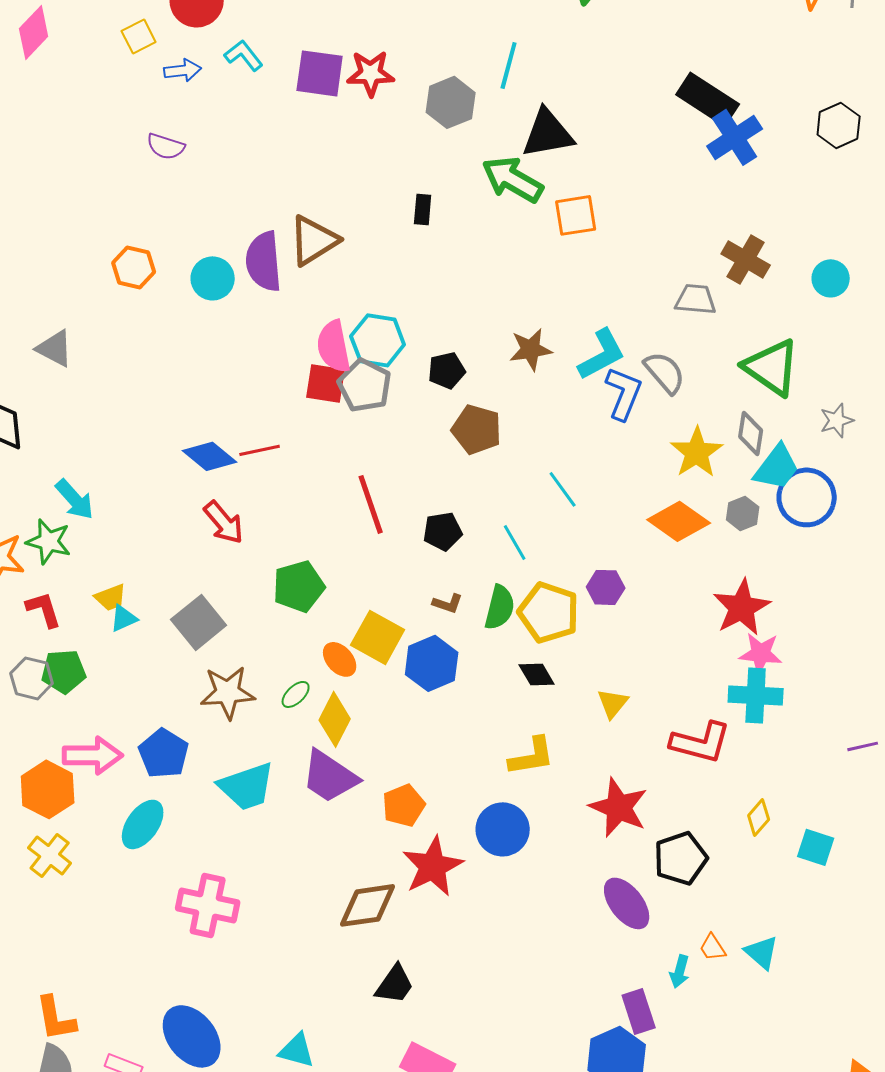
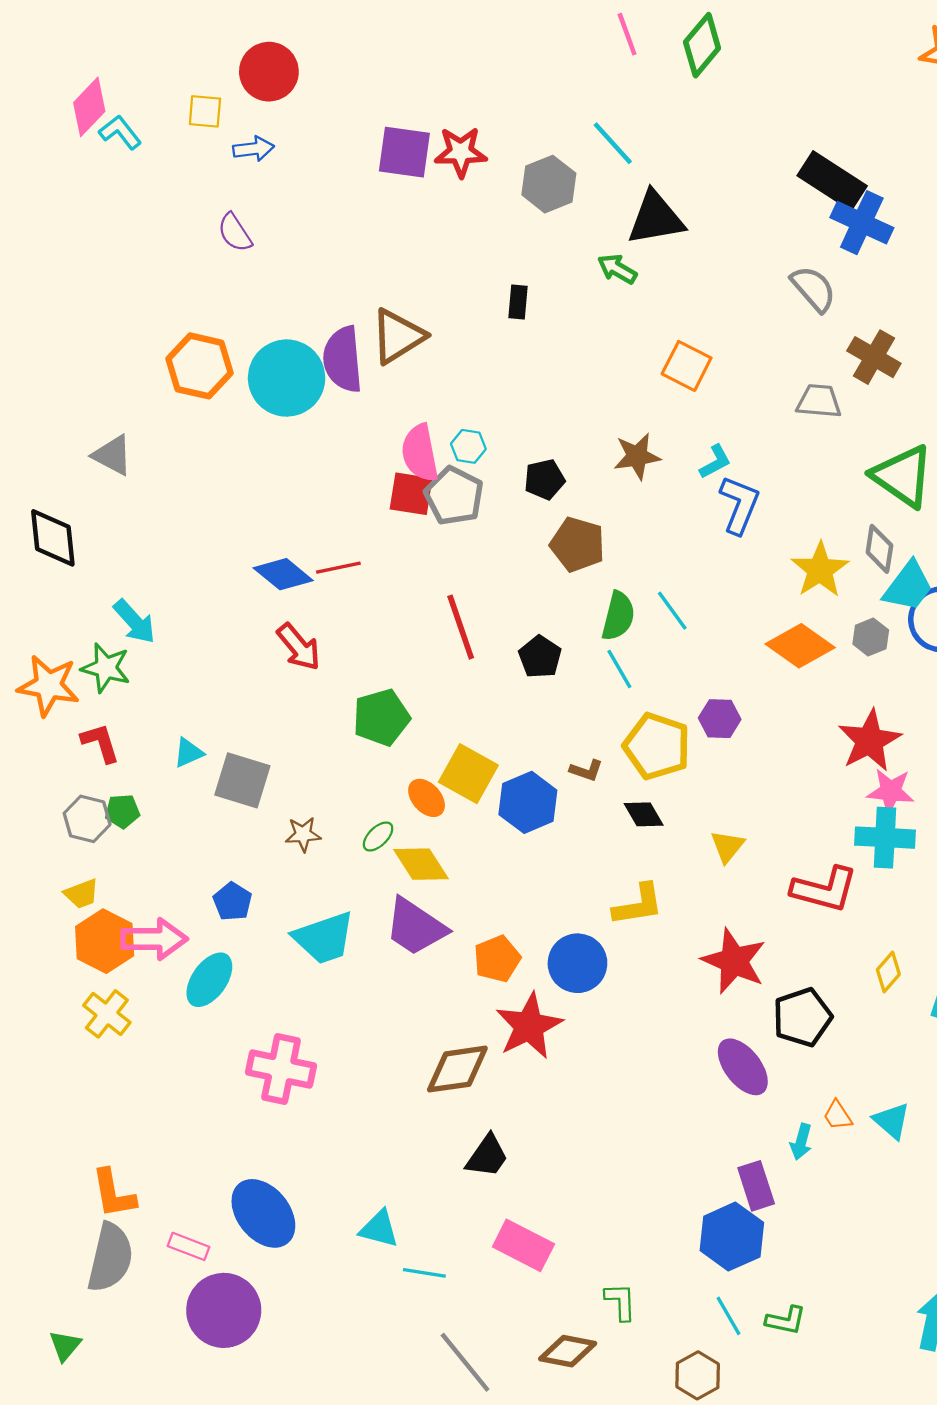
yellow square: (139, 36) -> (205, 111), turned 32
cyan L-shape: (244, 55) -> (120, 132), moved
cyan line: (509, 65) -> (613, 143), turned -57
blue cross: (735, 137) -> (862, 223), turned -32
purple semicircle: (166, 146) -> (235, 233), turned 39
green arrow: (513, 179) -> (617, 269), size x0.6
orange square: (576, 215) -> (687, 366), moved, turned 36
orange hexagon: (134, 267) -> (199, 366), size x1.4
cyan circle: (213, 278) -> (287, 378), size x1.6
cyan hexagon: (378, 340) -> (468, 446), size x0.6
cyan L-shape: (602, 354) -> (715, 462), size x0.6
gray semicircle: (665, 372) -> (813, 289), moved
black pentagon: (443, 531) -> (540, 657), turned -30
yellow trapezoid: (111, 597) -> (82, 894), moved
brown L-shape: (448, 603) -> (586, 770), moved
green semicircle: (500, 607) -> (618, 616), moved
gray square: (199, 622) -> (242, 780), moved, turned -34
green pentagon: (64, 671) -> (122, 811), size x0.7
brown star: (228, 692) -> (303, 834), size x0.6
yellow diamond: (335, 719) -> (421, 864), turned -60
blue pentagon: (164, 753) -> (233, 902), size x0.7
pink arrow: (93, 755) -> (154, 939), moved
blue circle: (503, 829) -> (577, 963), moved

